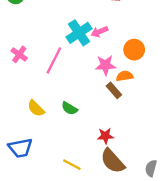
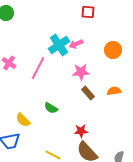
orange circle: (134, 50) -> (113, 50), moved
orange semicircle: (125, 76) -> (114, 91), moved
yellow semicircle: (36, 108) -> (23, 120), moved

